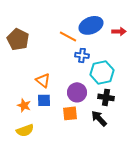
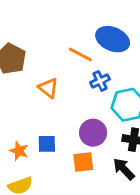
blue ellipse: (91, 25) -> (113, 39), turned 45
blue cross: (82, 55) -> (100, 81), turned -32
orange triangle: (43, 80) -> (48, 88), moved

